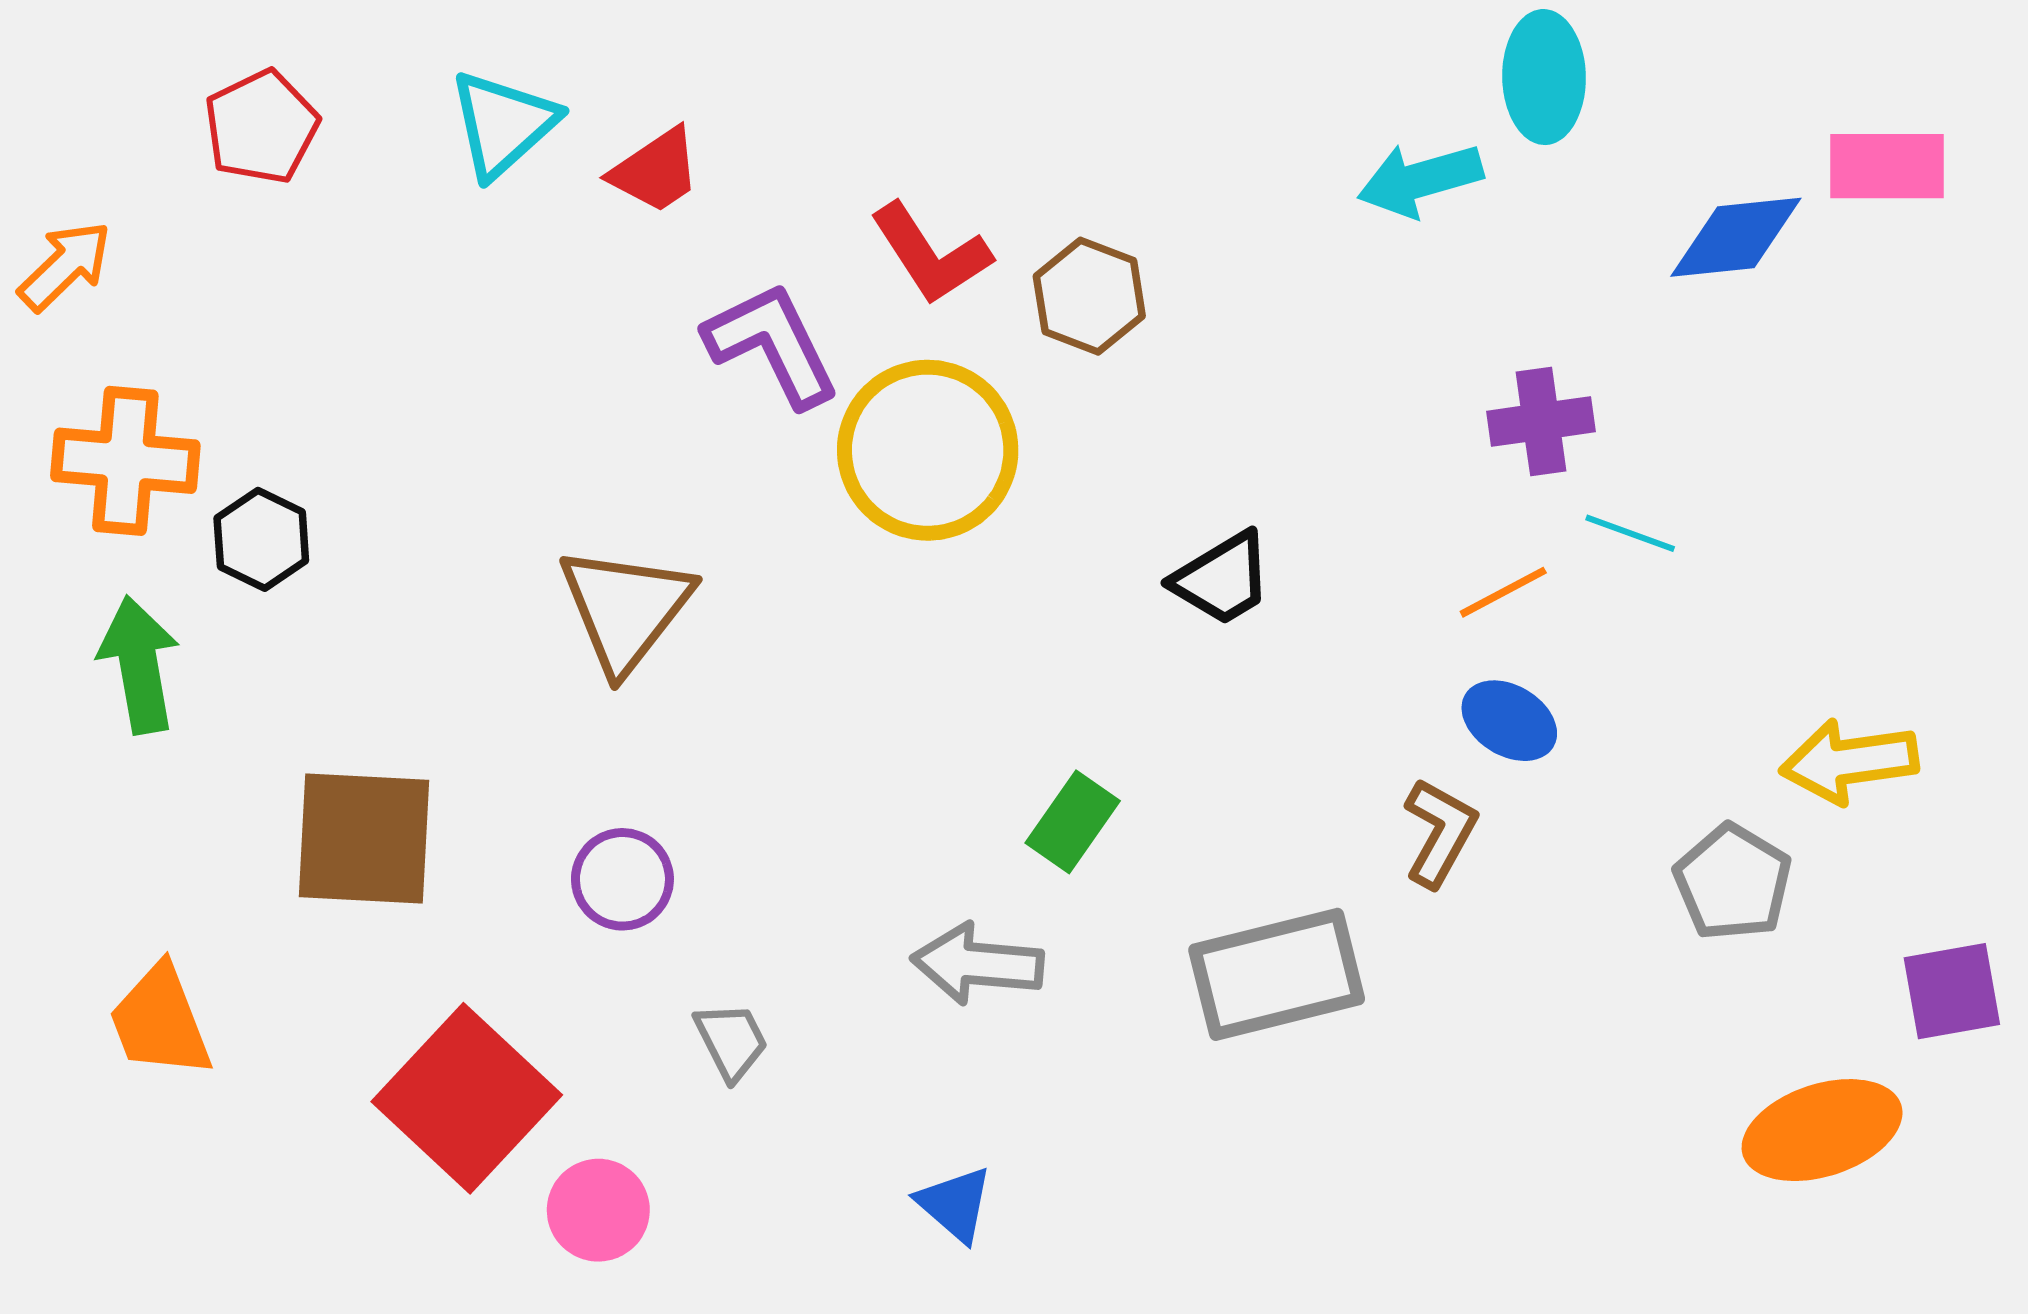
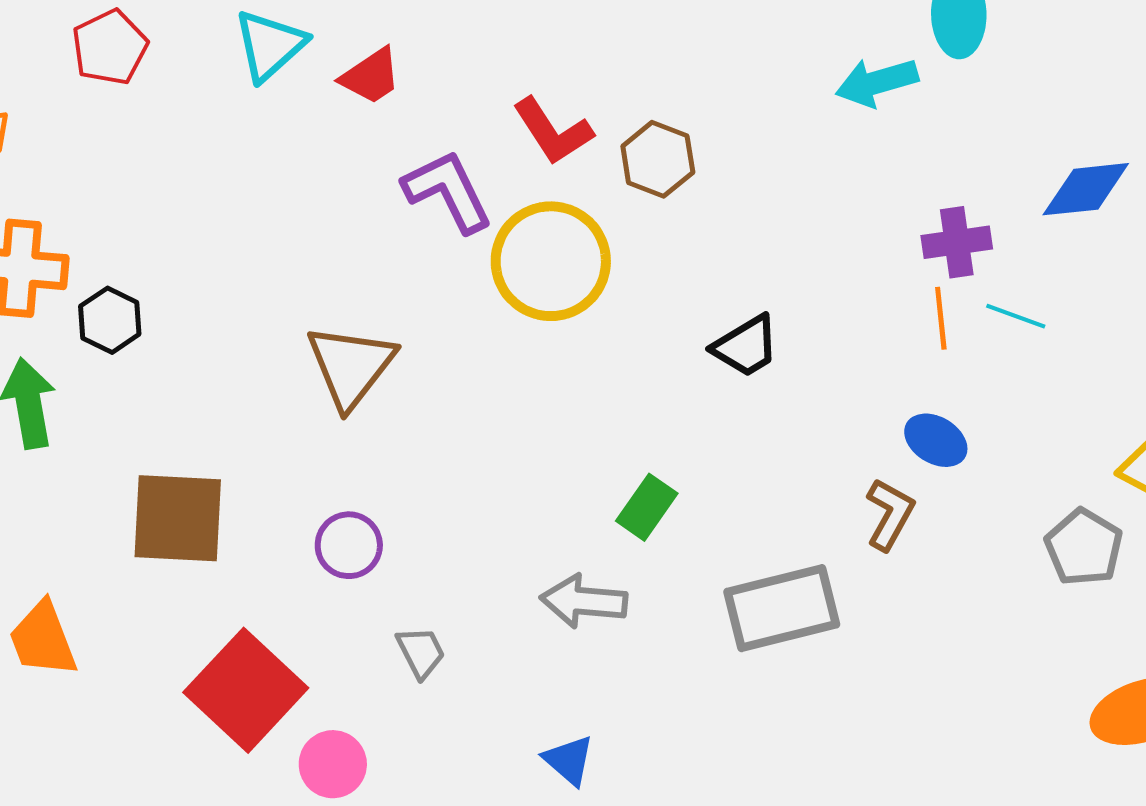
blue diamond: (1736, 237) -> (1086, 189), moved
orange line: (1503, 592) -> (941, 318), moved, turned -68

